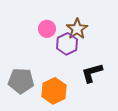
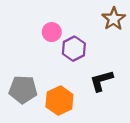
brown star: (77, 29) -> (114, 19), moved

